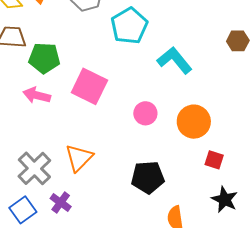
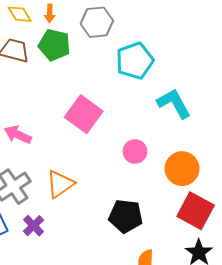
green pentagon: (44, 58) -> (54, 45), moved
pink arrow: (37, 95) -> (18, 135), moved
red square: (214, 160) -> (196, 211), size x1.8

